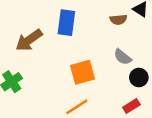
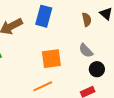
brown semicircle: (118, 20) -> (87, 20), turned -104

